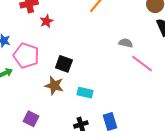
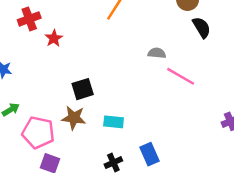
pink pentagon: (26, 56) -> (38, 133), moved
black square: (64, 64) -> (83, 89), turned -30

